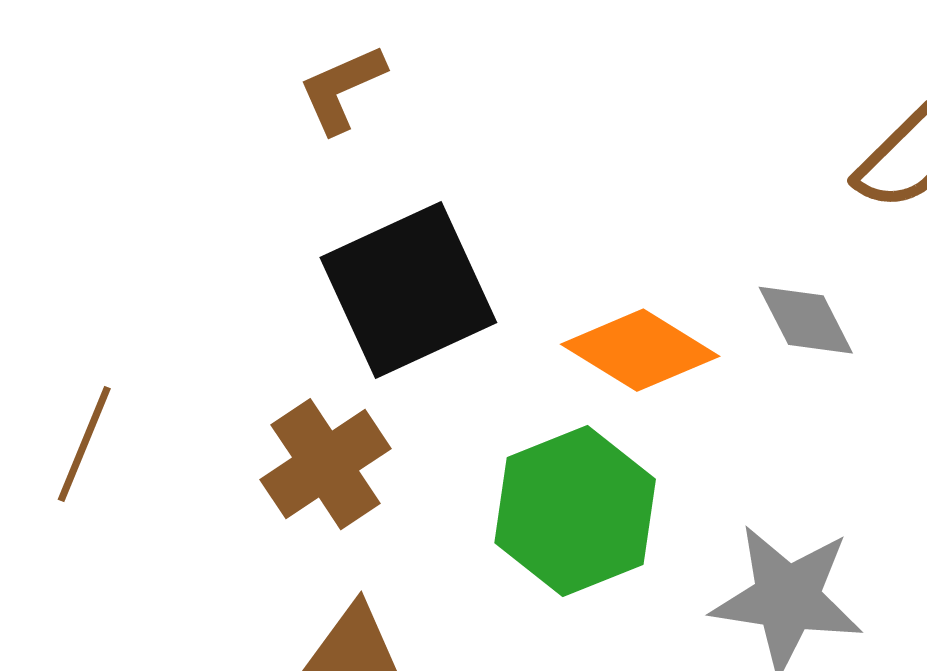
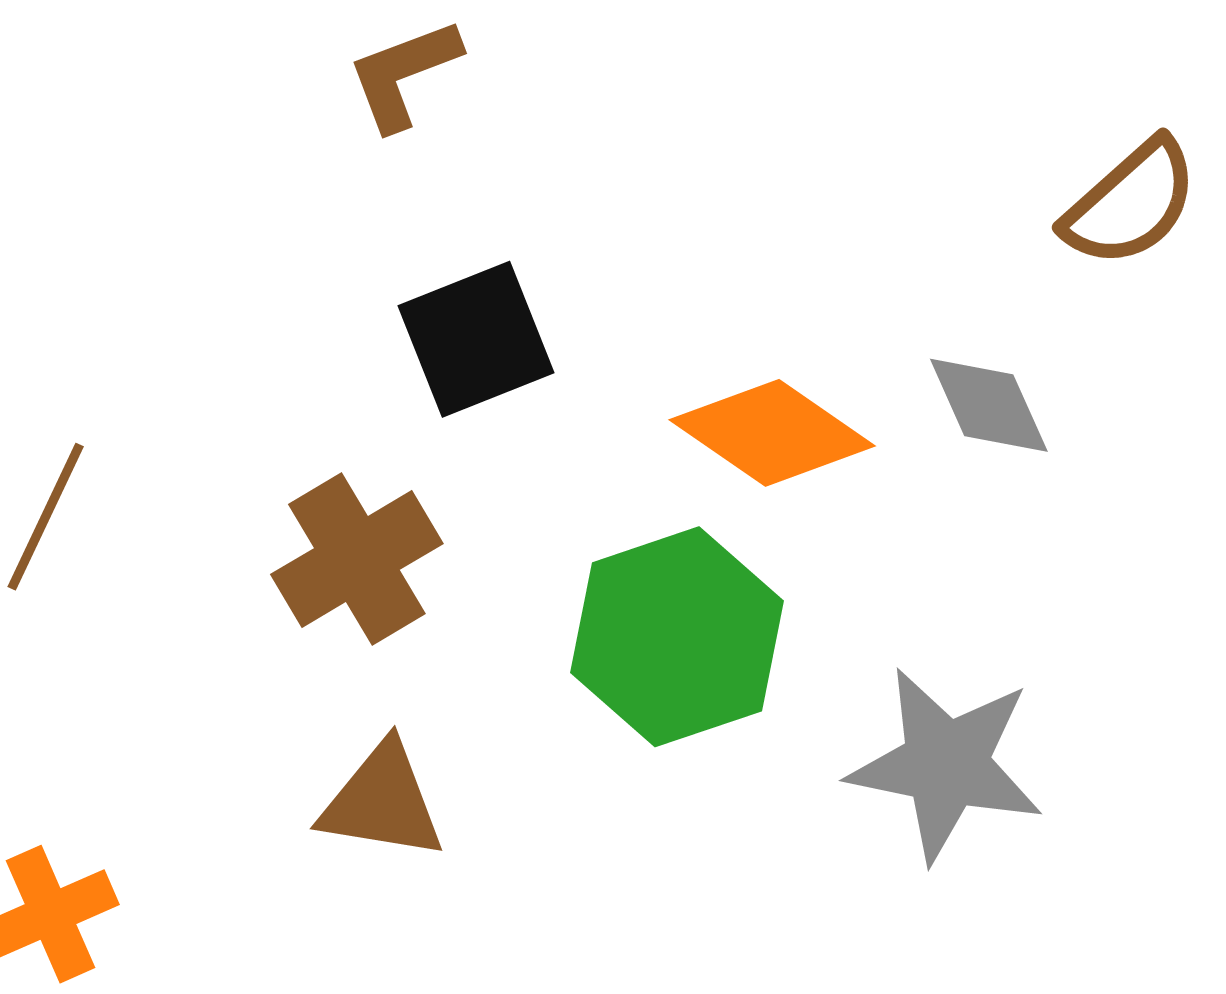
black square: (408, 290) -> (476, 339), size x0.7

